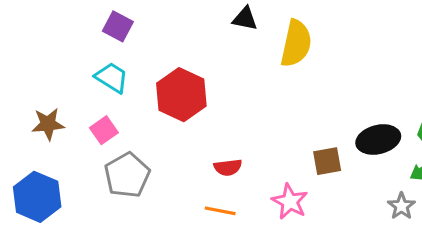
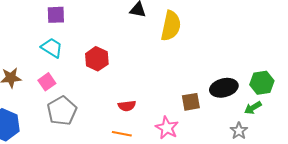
purple square: (118, 26) -> (56, 15), turned -30
red hexagon: (181, 95) -> (97, 59), size x0.7

